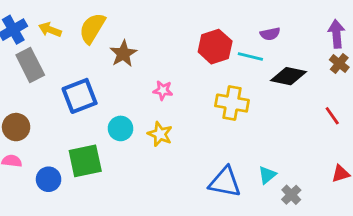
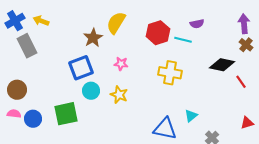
yellow semicircle: (92, 28) -> (116, 23), moved
black diamond: (288, 76) -> (222, 65), moved
blue square: (80, 96) -> (81, 68), moved
cyan triangle: (267, 175) -> (191, 116), moved
blue circle: (49, 179) -> (33, 119), moved

